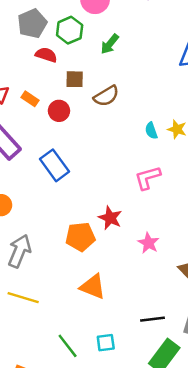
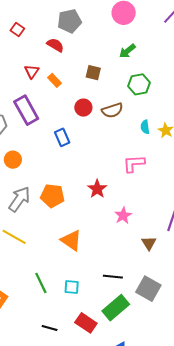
green hexagon: (70, 30) -> (139, 84), moved
red semicircle: (46, 55) -> (55, 45), moved
brown semicircle: (106, 96) -> (112, 110), moved
red circle: (59, 111) -> (83, 108), moved
blue rectangle: (54, 165) -> (62, 137), size x0.7
orange pentagon: (80, 237) -> (52, 196), moved

